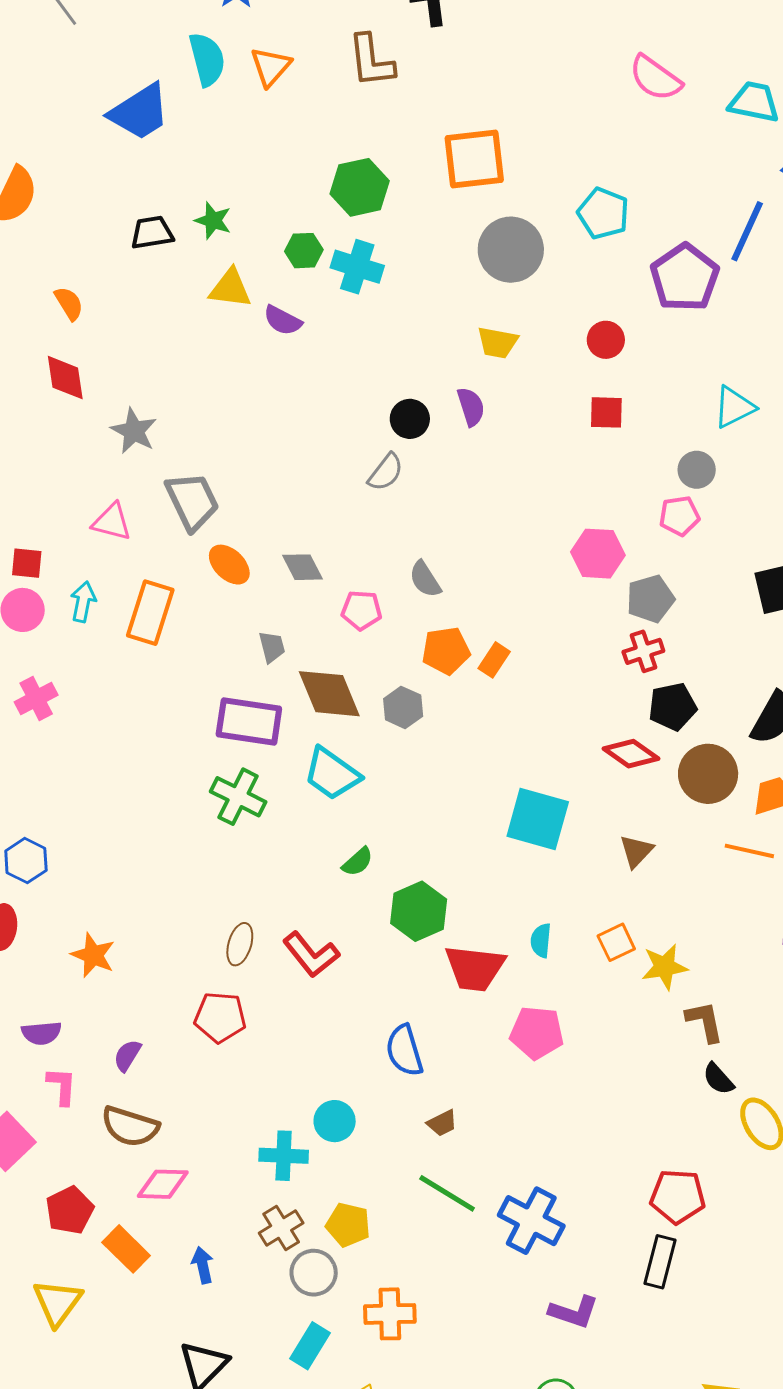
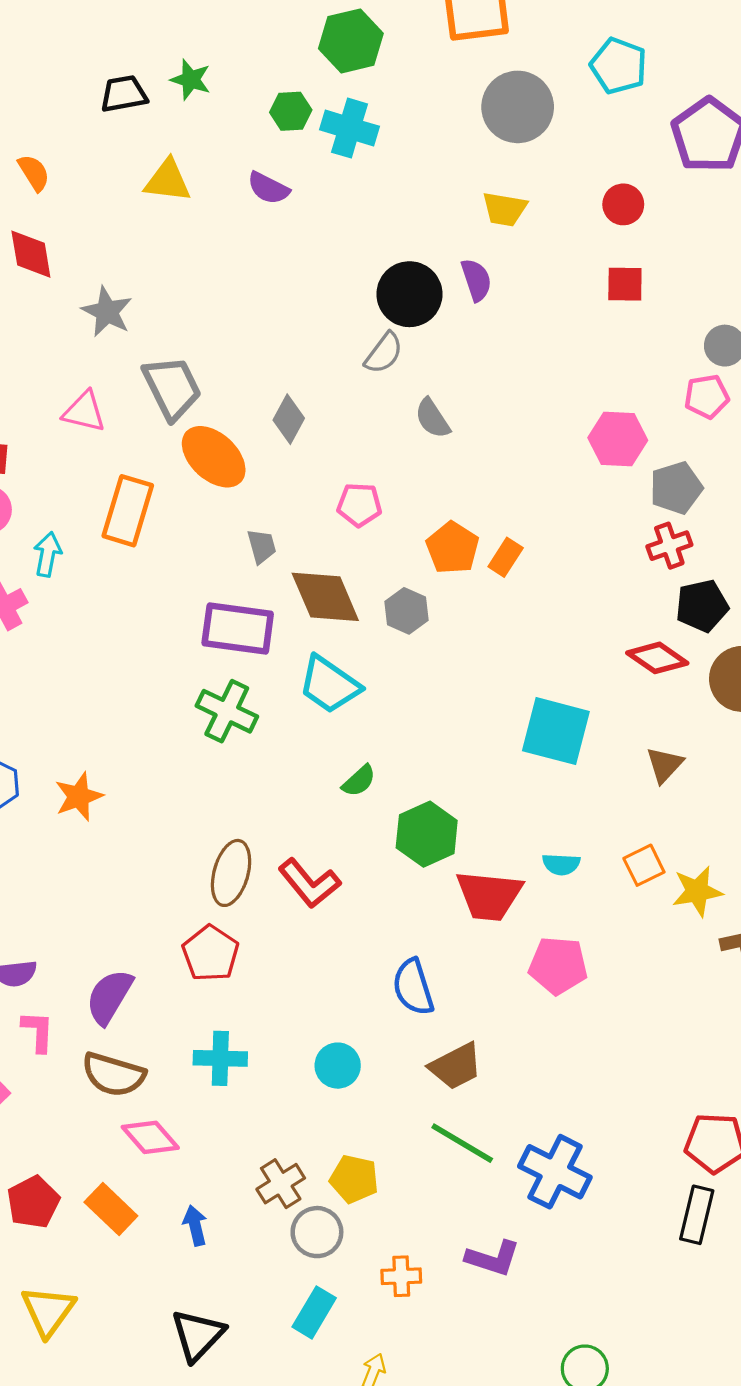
yellow triangle: (230, 288) -> (168, 181), moved
black circle: (410, 419) -> (409, 294), size x1.5
orange ellipse: (229, 565) -> (214, 457), size x1.4
gray diamond: (303, 567) -> (289, 419), moved, turned 57
gray semicircle: (425, 579) -> (432, 418), moved
cyan arrow: (83, 602) -> (48, 554), moved
orange pentagon: (446, 651) -> (453, 548), turned -30
cyan semicircle: (541, 940) -> (561, 864), turned -92
brown ellipse: (240, 944) -> (231, 873), size x1.4
orange star: (93, 955) -> (79, 797), moved, turned 30
red pentagon: (220, 1017) -> (211, 953), turned 30
purple semicircle: (127, 1055) -> (109, 997), size x1.6
brown trapezoid: (442, 1123) -> (456, 1066), size x1.6
cyan cross: (284, 1156) -> (220, 1058), moved
pink diamond: (163, 1184) -> (150, 1137), turned 48
red pentagon: (70, 1210) -> (33, 1202), moved
yellow triangle: (57, 1302) -> (48, 1311), moved
purple L-shape: (574, 1312) -> (493, 1258), moved
orange cross: (390, 1314) -> (401, 1276), size x0.7

